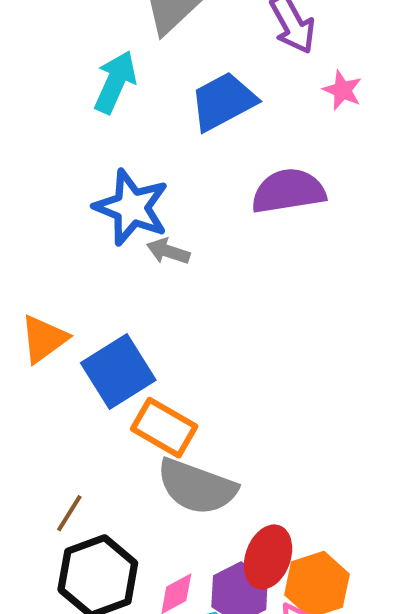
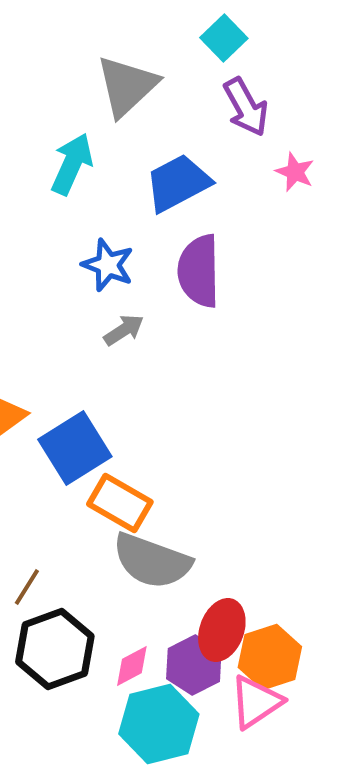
purple semicircle: (288, 191) -> (199, 271), moved, turned -82
blue star: (131, 207) -> (108, 265), moved, size x0.7
gray arrow: (168, 251) -> (124, 330), turned 129

